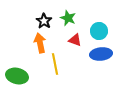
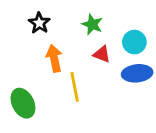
black star: (44, 21) -> (39, 23), moved
green ellipse: (17, 76) -> (23, 103), turned 50

